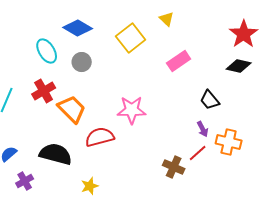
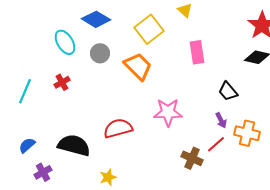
pink rectangle: (179, 61) -> (197, 52), turned -65
red cross: (44, 91) -> (62, 82), size x0.7
orange trapezoid: (72, 109) -> (138, 66), moved
pink star: (132, 110) -> (168, 112), moved

